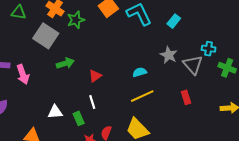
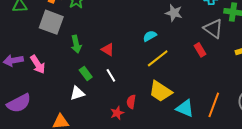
green arrow: (65, 63) -> (76, 44), turned 108
gray triangle: (193, 65) -> (213, 29), moved
red triangle: (95, 76) -> (108, 50), turned -40
green rectangle: (79, 118) -> (86, 73), moved

